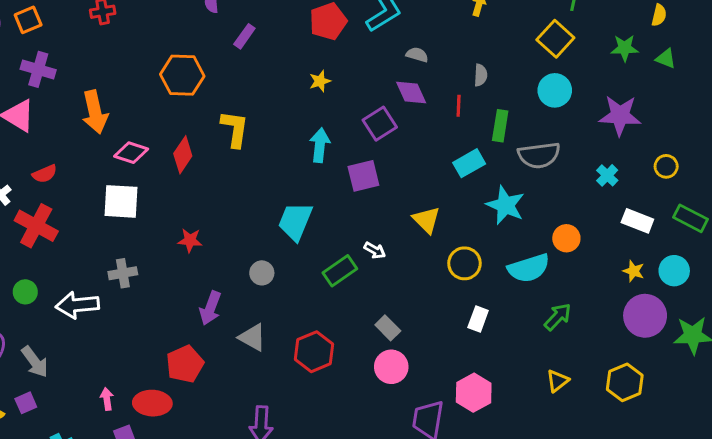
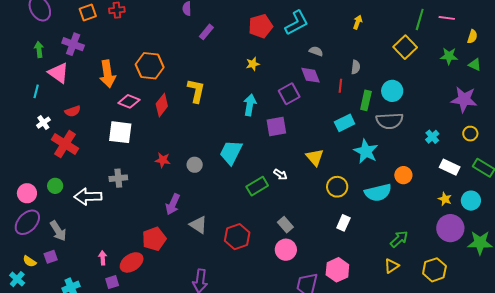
orange square: (28, 20) -> (88, 12), moved
orange hexagon: (182, 75) -> (150, 66), moved
cyan circle: (555, 90) -> (392, 91), moved
purple star: (620, 115) -> (464, 99), moved
gray circle: (262, 273) -> (195, 165), moved
green arrow: (558, 317) -> (399, 239), moved
red ellipse: (152, 403) -> (132, 262), turned -40

